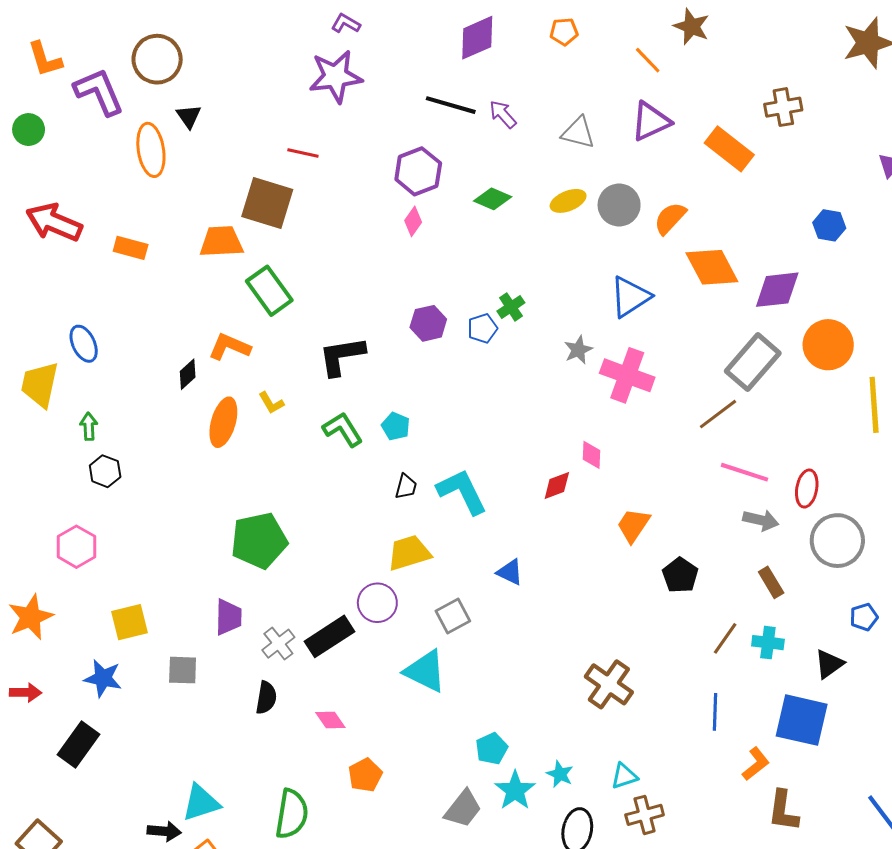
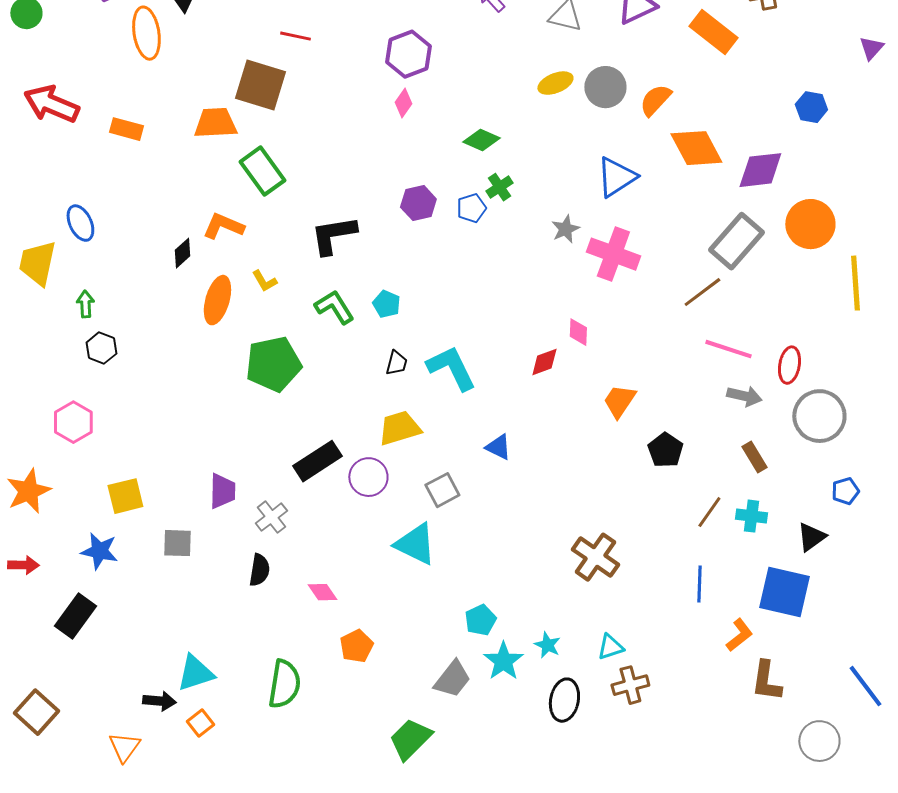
green diamond: (493, 199) -> (481, 140), moved
green pentagon: (259, 541) -> (273, 364), moved
black rectangle: (329, 636) -> (317, 461), moved

